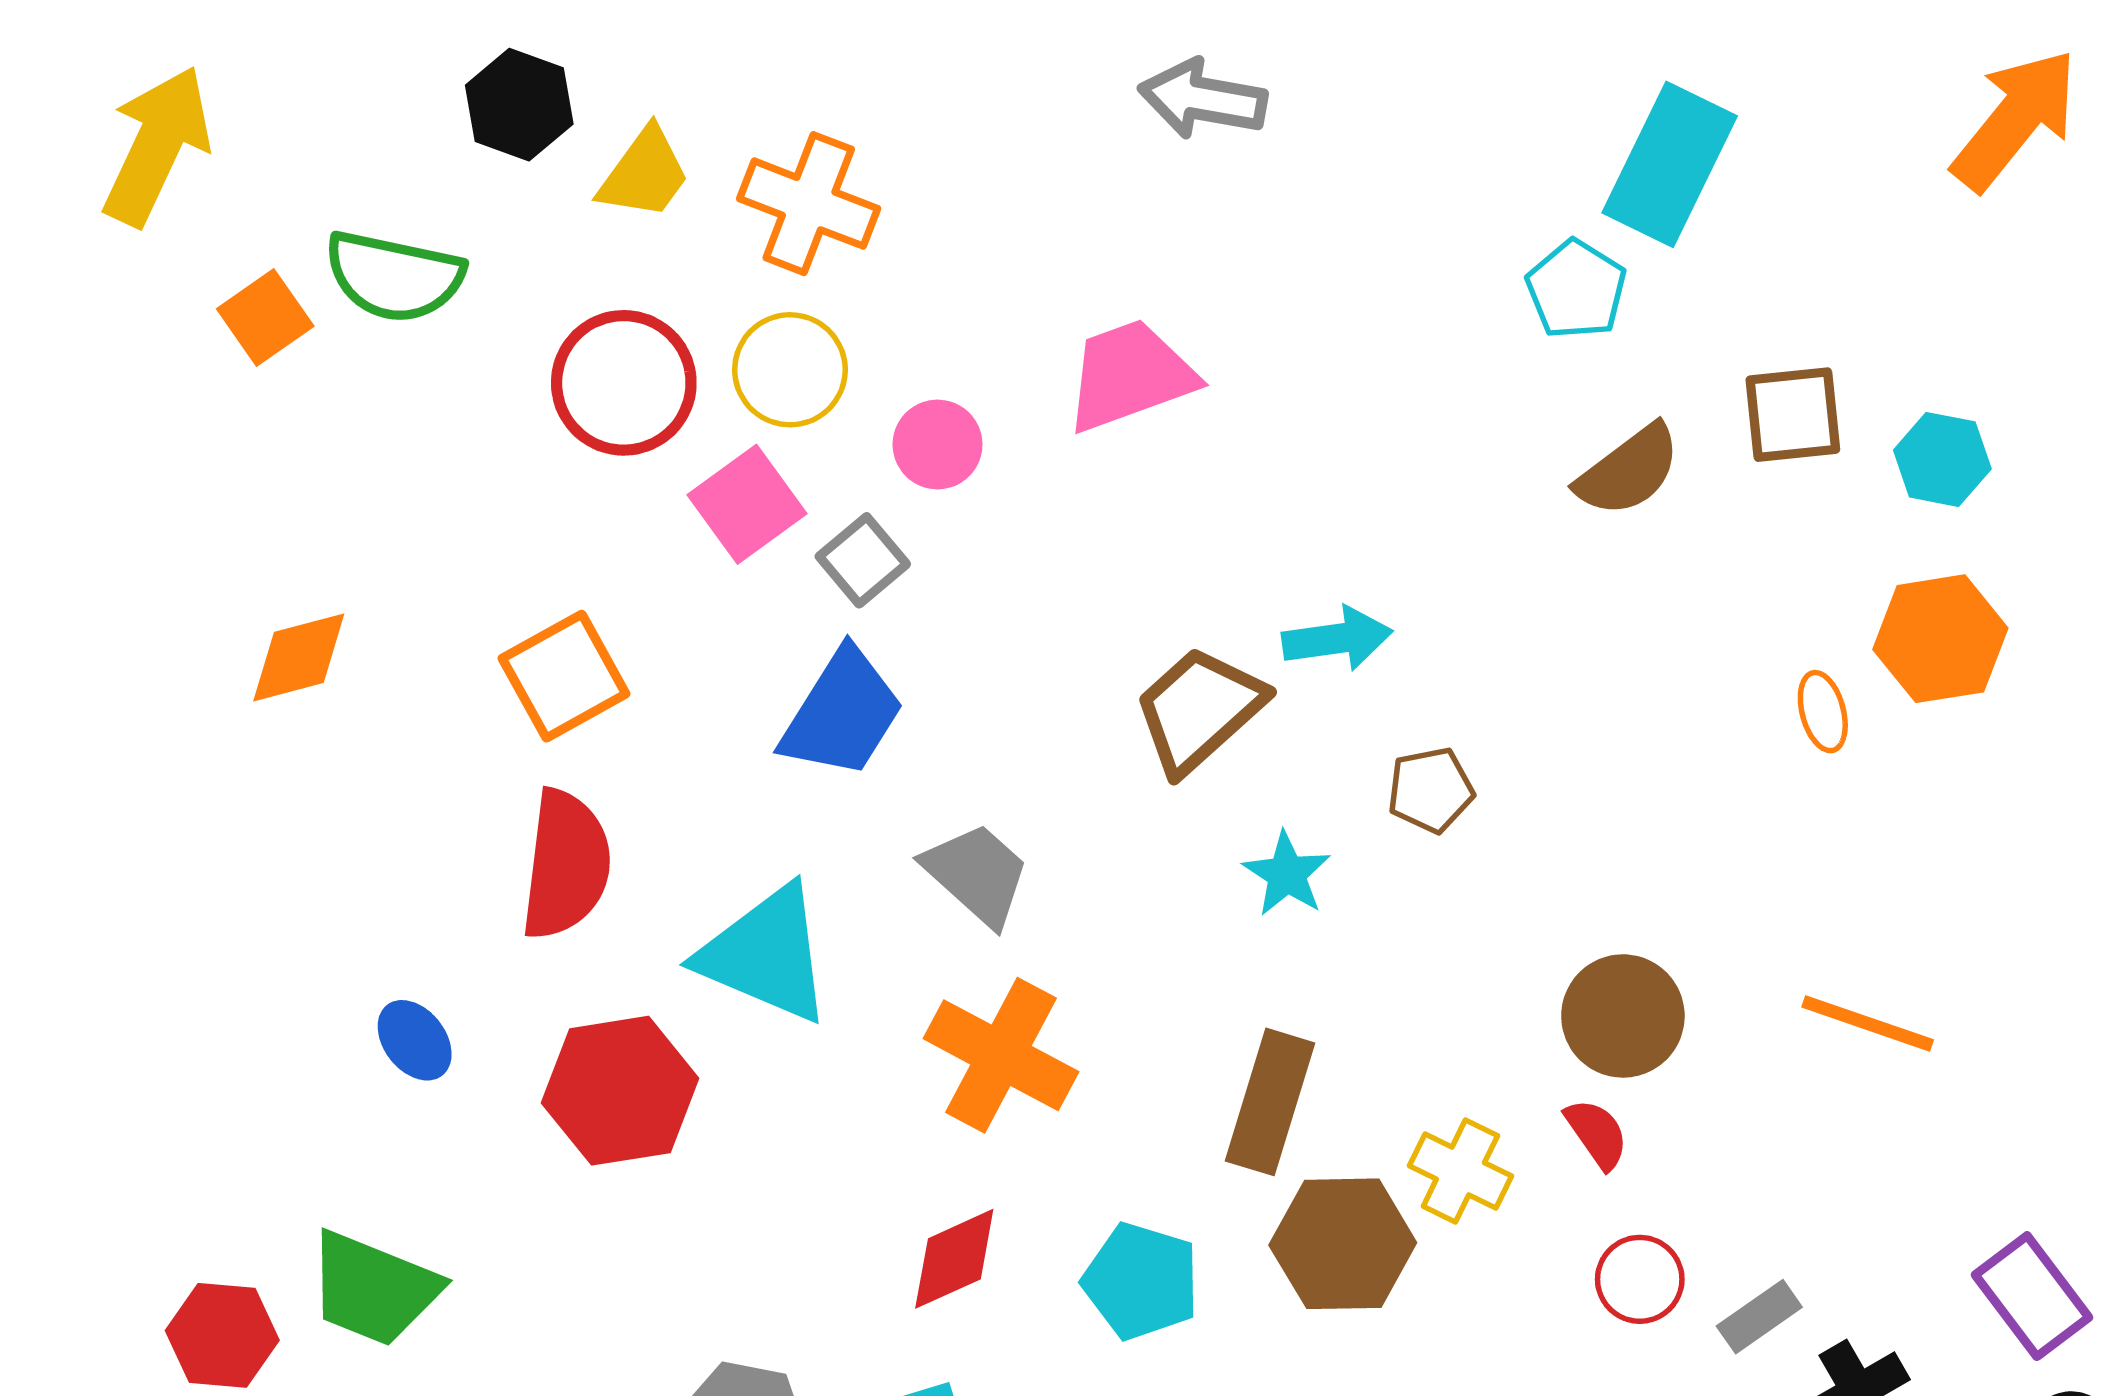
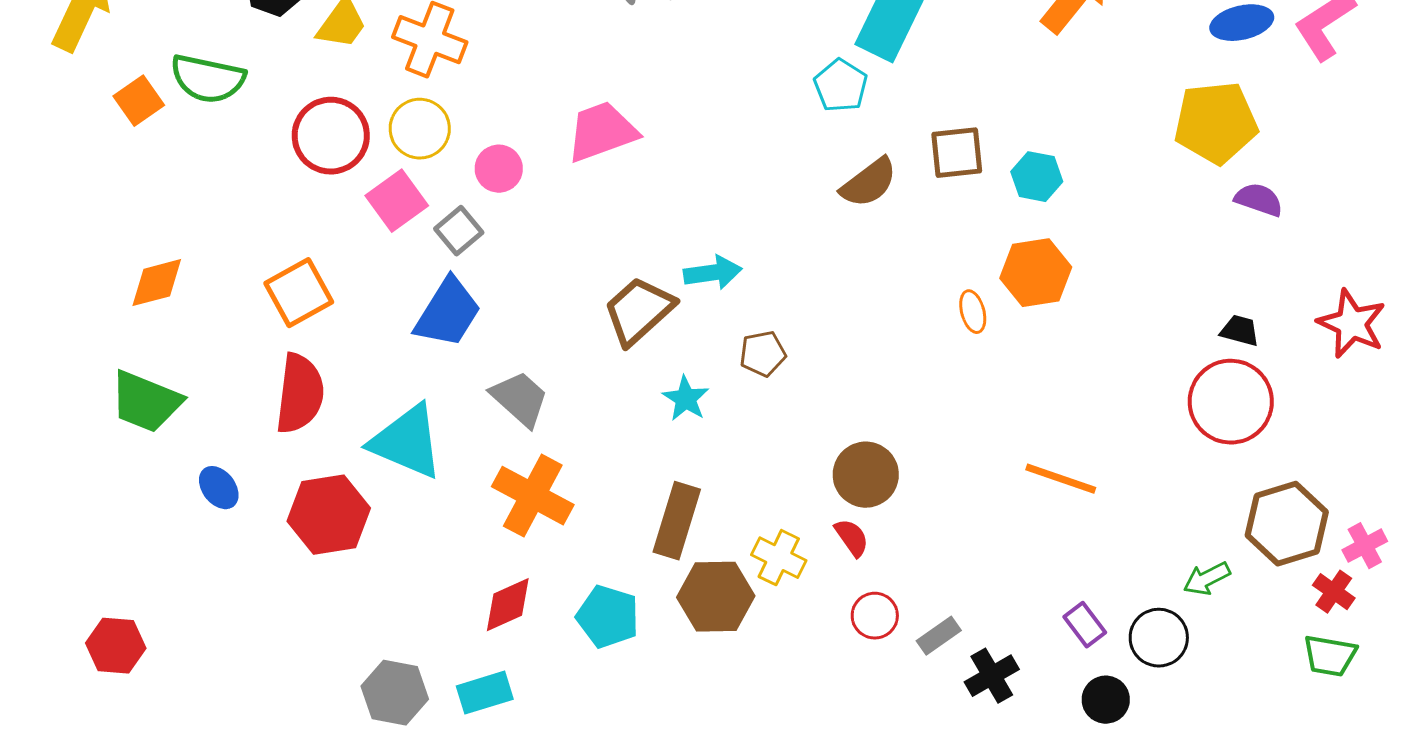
orange line: (1868, 1023) -> (1061, 479), moved
green trapezoid: (374, 1289) -> (146, 402), moved
purple rectangle: (2032, 1296) -> (1085, 625), size x0.7

